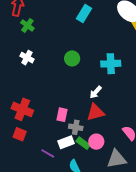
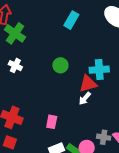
green cross: (27, 25) -> (15, 33), size x1.5
red triangle: (95, 112) -> (88, 84), moved
gray cross: (76, 127) -> (104, 137), moved

